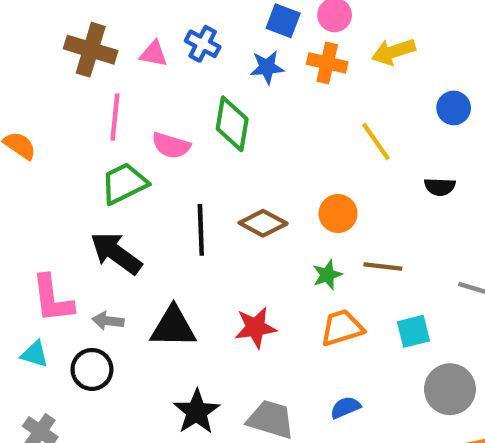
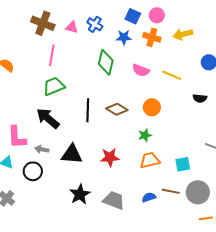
yellow line: (376, 142) -> (172, 75), turned -36
pink semicircle: (171, 146) -> (141, 70), moved
brown line: (383, 266) -> (171, 191), moved

